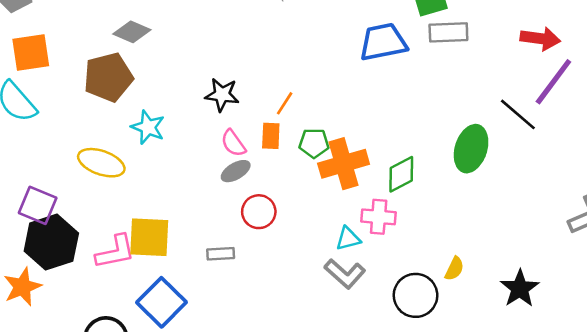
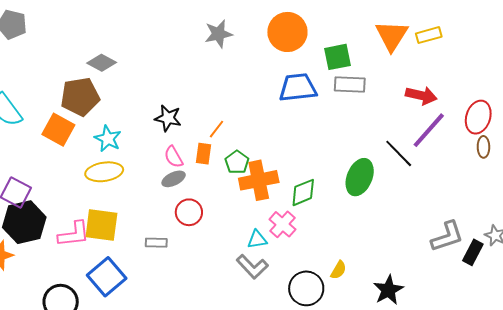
orange square: (31, 53) -> (58, 130), moved, turned 32
green pentagon: (314, 143) -> (237, 162), turned 30
yellow ellipse: (101, 163) -> (104, 172), moved, turned -33
pink cross: (379, 217) -> (283, 224), turned 32

